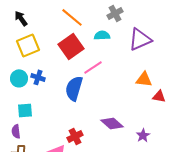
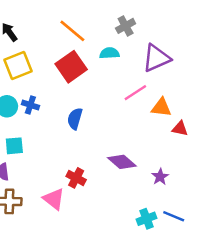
pink line: (93, 67) -> (135, 93), moved
blue semicircle: (74, 88) -> (75, 119), size x0.7
red cross: (75, 136) -> (76, 178), turned -35

